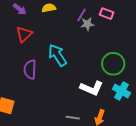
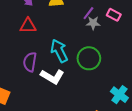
red triangle: (24, 34) -> (28, 26), turned 36
green circle: (113, 64) -> (89, 58), moved
white L-shape: (92, 88) -> (52, 77), moved

